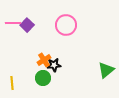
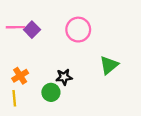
orange cross: (44, 60) -> (20, 76), moved
green triangle: (106, 70) -> (109, 65), moved

